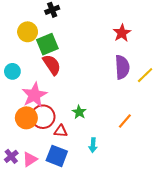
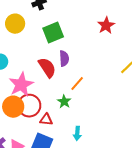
green square: (47, 44) -> (53, 33), moved
red semicircle: (52, 65) -> (47, 68), moved
purple semicircle: (122, 67) -> (64, 58), moved, size x0.7
orange line: (125, 121) -> (77, 83), moved

